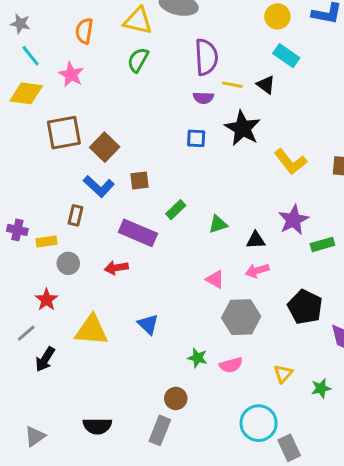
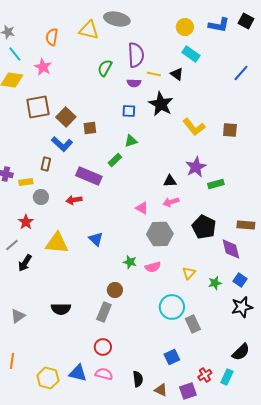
green semicircle: (138, 60) -> (105, 68), moved
brown square: (139, 181) -> (90, 128), moved
green triangle: (218, 224) -> (131, 141), moved

